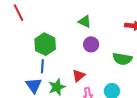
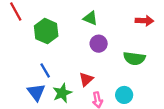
green hexagon: (45, 44) -> (46, 31), moved
blue line: (42, 66) -> (45, 70), turned -32

